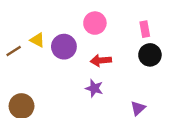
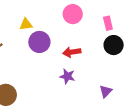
pink circle: (95, 23) -> (73, 14), moved
yellow triangle: (37, 40) -> (26, 24), moved, turned -32

